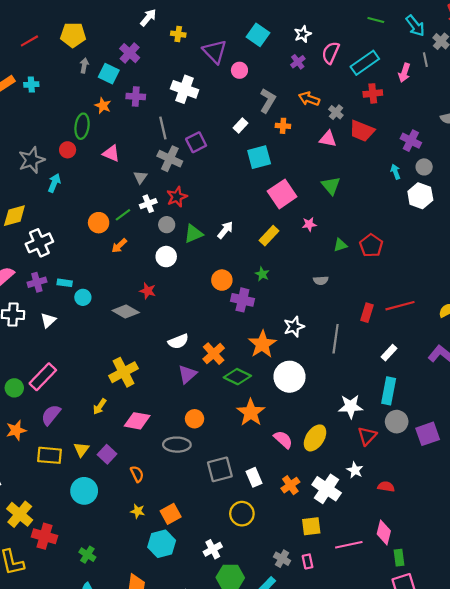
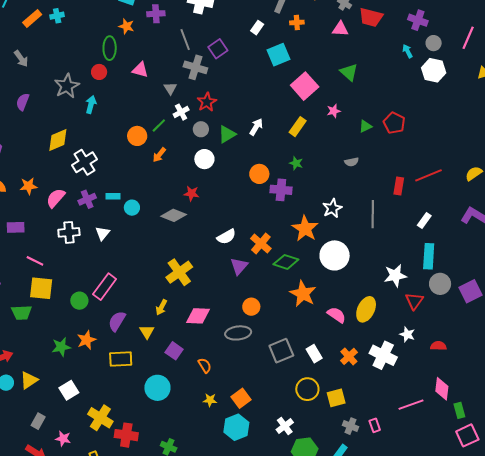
yellow triangle: (81, 449) -> (147, 332), moved
yellow square: (311, 526) -> (336, 398), moved

